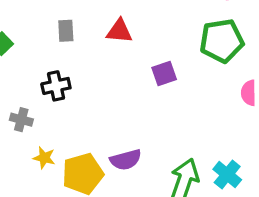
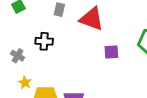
red triangle: (119, 31) -> (92, 19), size x1.5

